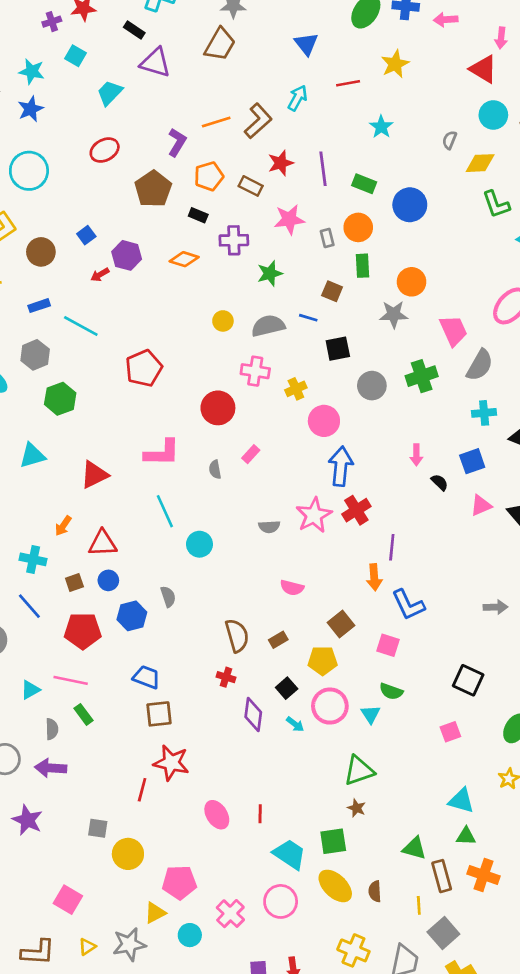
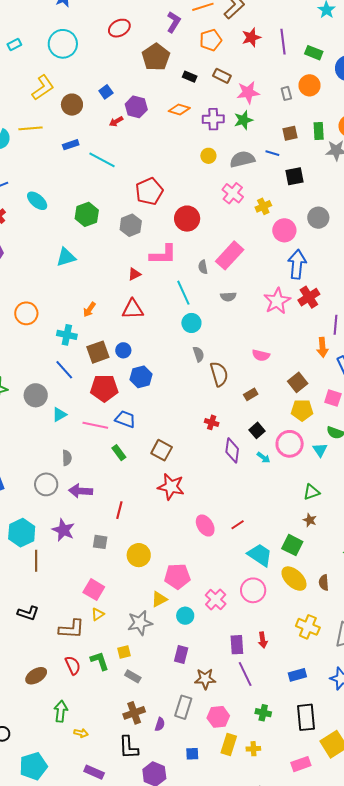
orange pentagon: (209, 176) -> (211, 40), moved
brown rectangle: (251, 186) -> (222, 76), moved
pink star: (289, 219) -> (248, 92), moved
purple cross: (234, 240) -> (213, 119), moved
green rectangle: (362, 266) -> (319, 131), moved
brown square: (332, 291) -> (290, 133), turned -35
gray hexagon: (35, 355) -> (131, 225), moved
pink cross: (255, 371) -> (233, 193), turned 30
gray circle: (372, 386) -> (318, 218), moved
red circle: (218, 408) -> (187, 219), moved
pink rectangle: (251, 454) -> (230, 255), size x2.0
red triangle: (94, 475) -> (134, 274), moved, size x0.6
cyan line: (165, 511) -> (183, 293), moved
gray semicircle: (269, 527) -> (228, 297), moved
red triangle: (103, 543) -> (133, 309), moved
brown square: (74, 583) -> (98, 352), size x1.6
gray semicircle: (168, 597) -> (198, 354), moved
brown semicircle: (237, 636) -> (219, 374), moved
yellow pentagon: (323, 661) -> (302, 410), moved
blue trapezoid: (146, 677) -> (125, 419), moved
cyan triangle: (30, 690) -> (59, 415), moved
green rectangle: (83, 714) -> (119, 453), moved
brown square: (159, 714) -> (162, 450), turned 35
gray semicircle: (52, 729) -> (67, 458), moved
green triangle: (359, 771) -> (311, 492), size x0.7
red line: (142, 790) -> (119, 510), moved
red line: (260, 814) -> (238, 525), turned 56
gray square: (98, 828) -> (100, 542), moved
green square: (333, 841) -> (292, 545), turned 35
yellow triangle: (87, 947) -> (98, 614), moved

